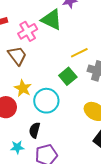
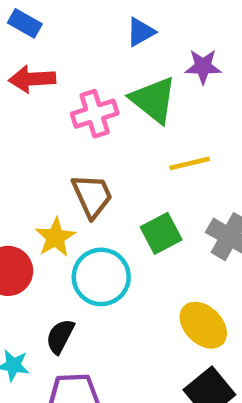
yellow line: (79, 53) -> (190, 163), moved
brown trapezoid: (17, 56) -> (92, 196), moved

